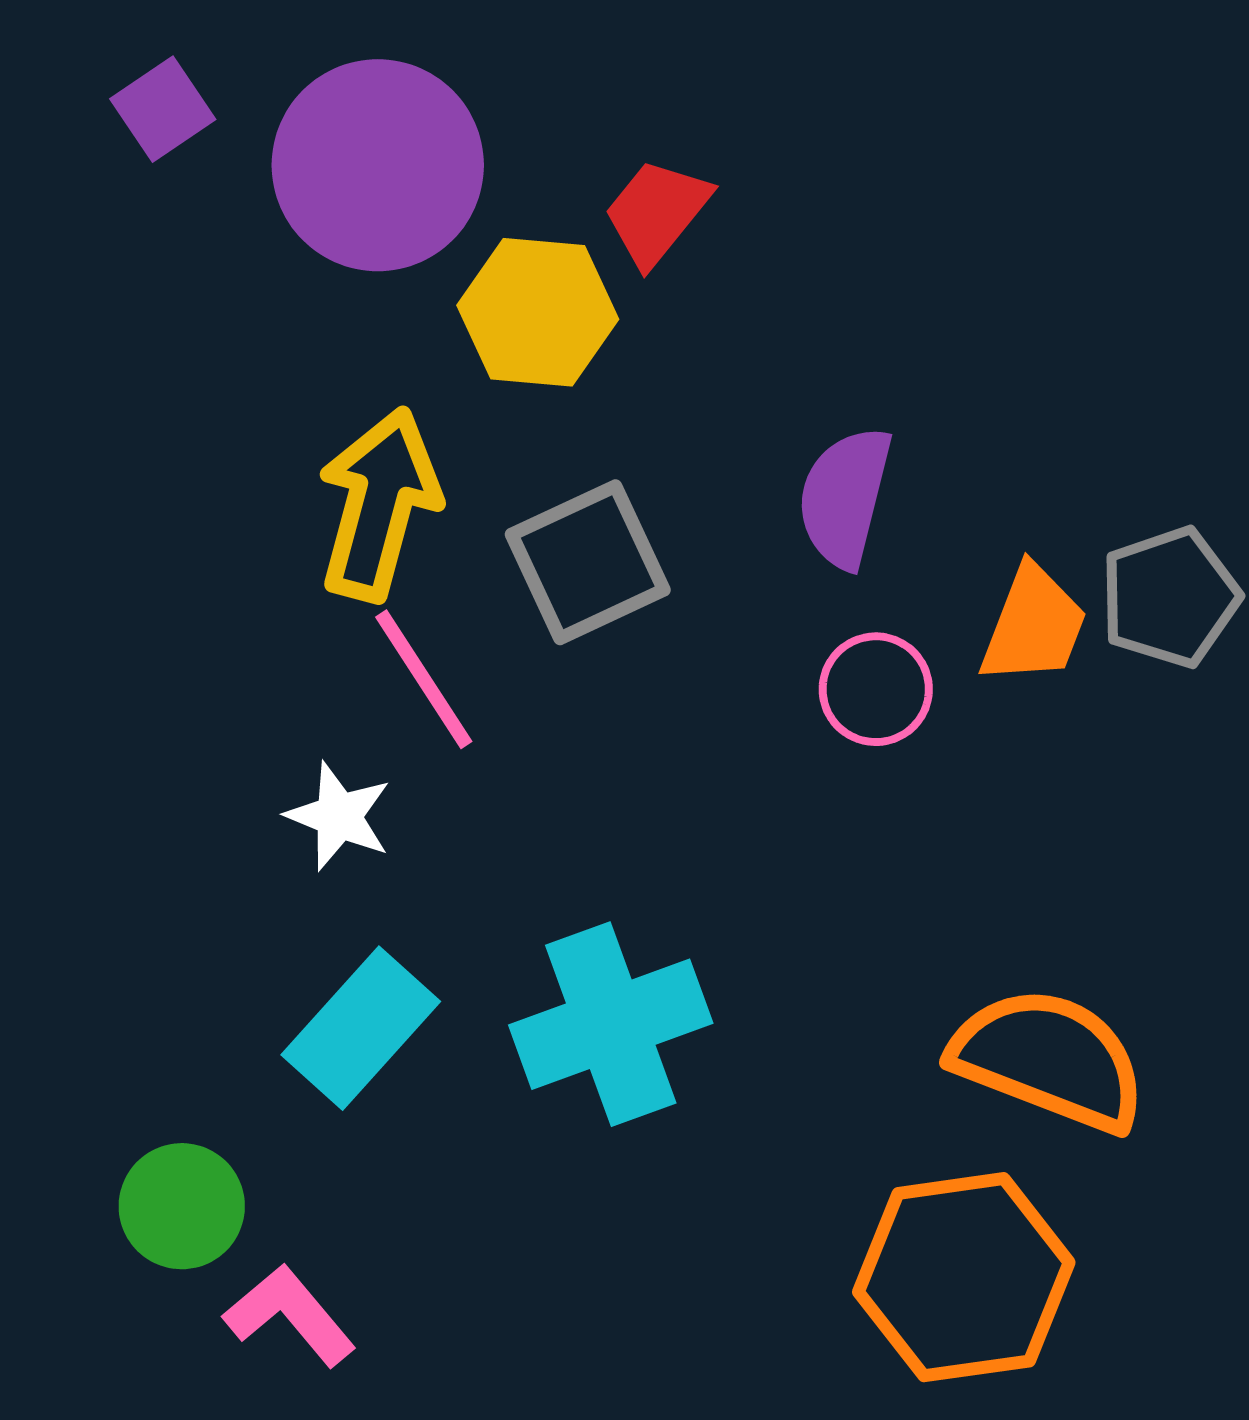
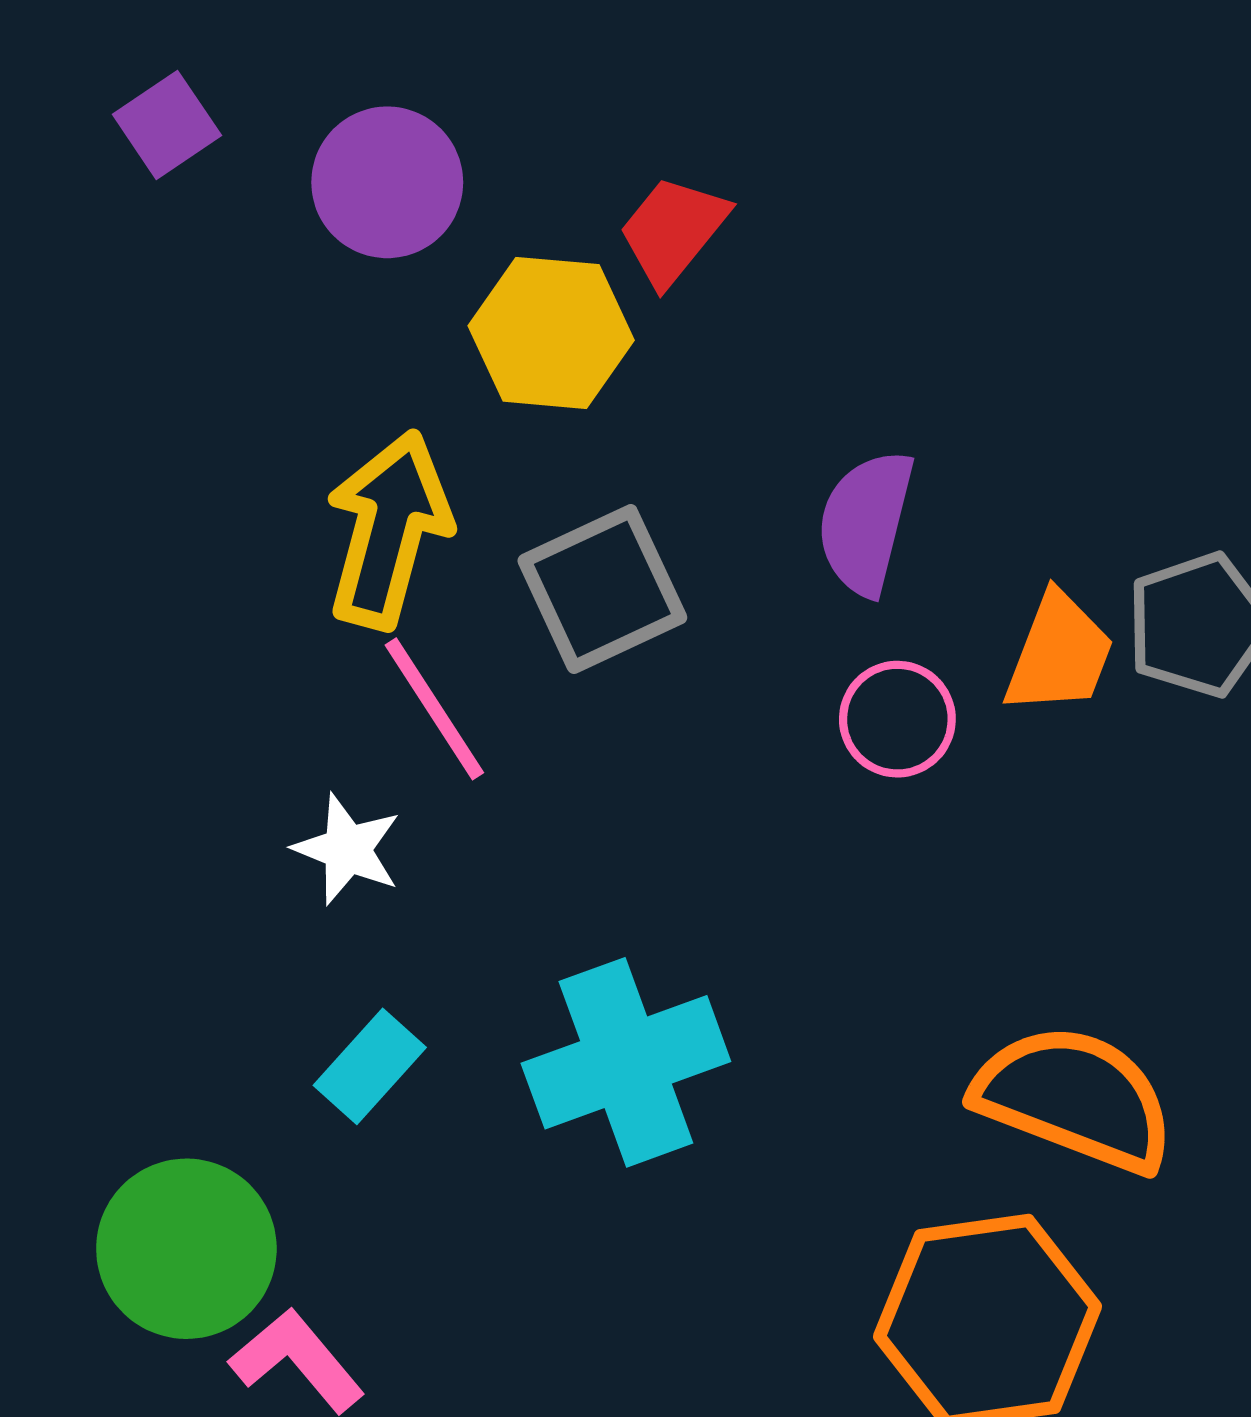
purple circle: (378, 165) -> (387, 182), size x0.7
cyan rectangle: (361, 1028) -> (370, 1066), size x0.7
green circle: (182, 1206) -> (186, 1249), size x1.4

